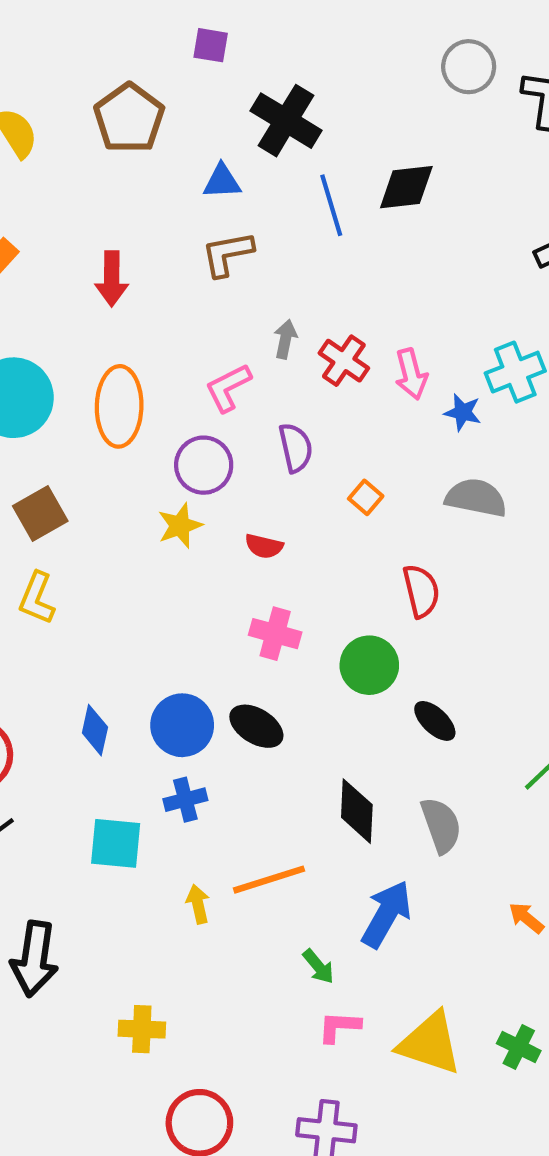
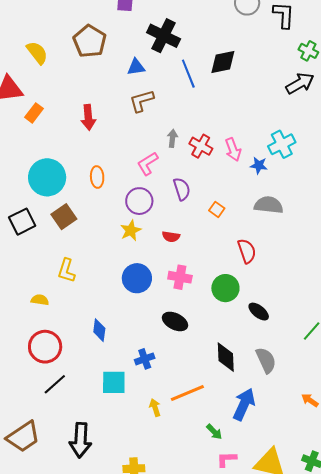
orange ellipse: (119, 406) -> (97, 177), size x0.6
brown square: (40, 513) -> (64, 217), moved
blue circle: (182, 725) -> (137, 278), moved

